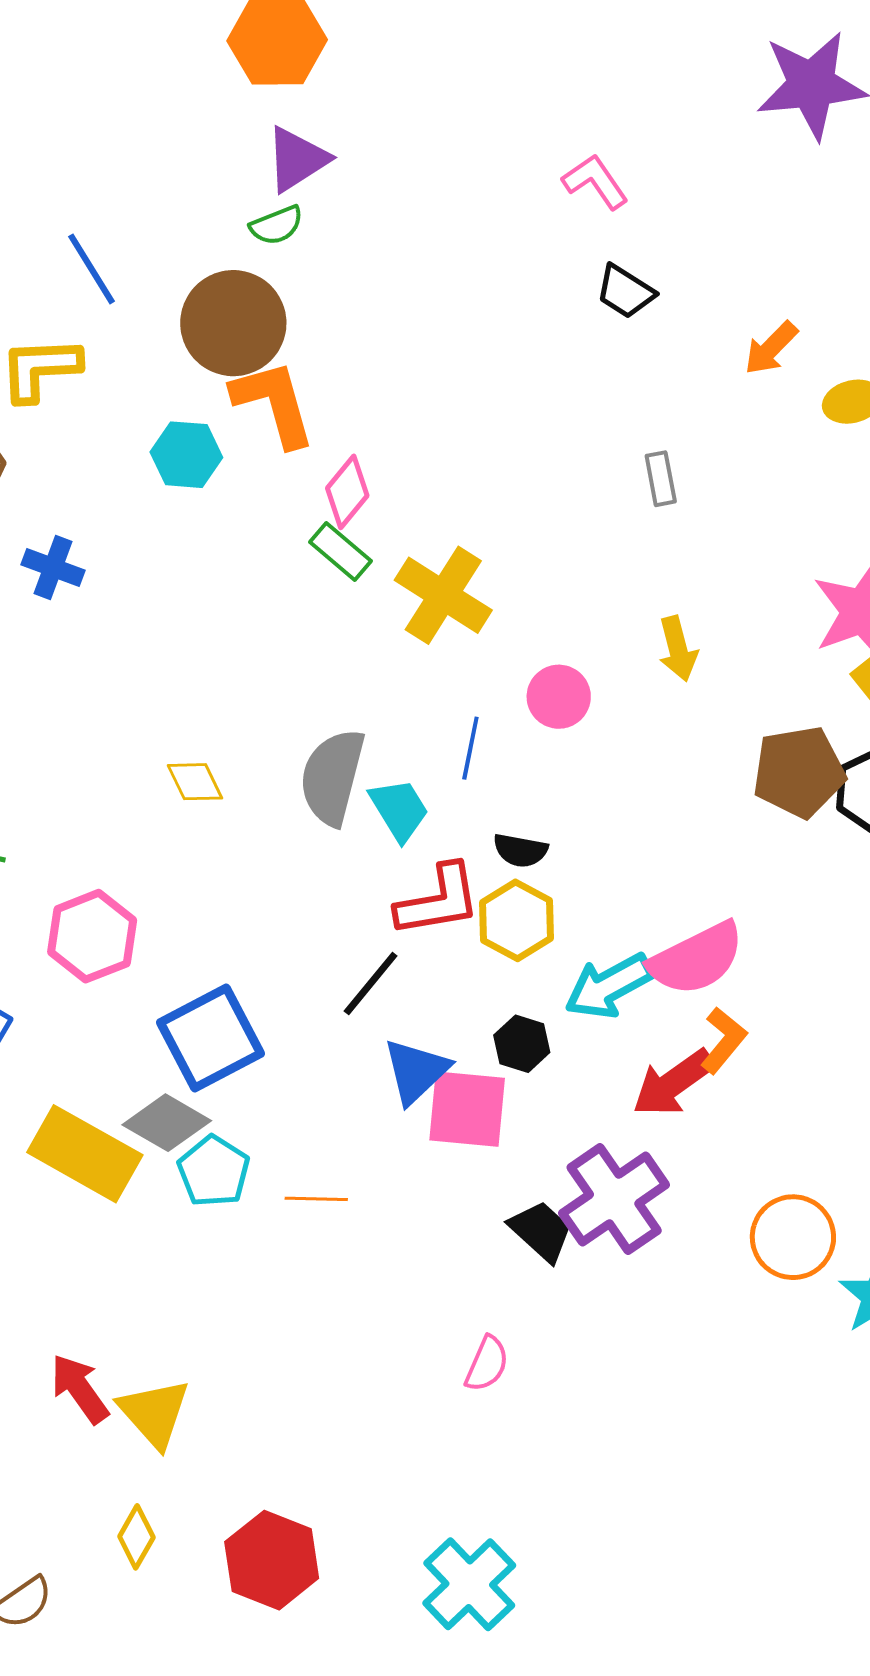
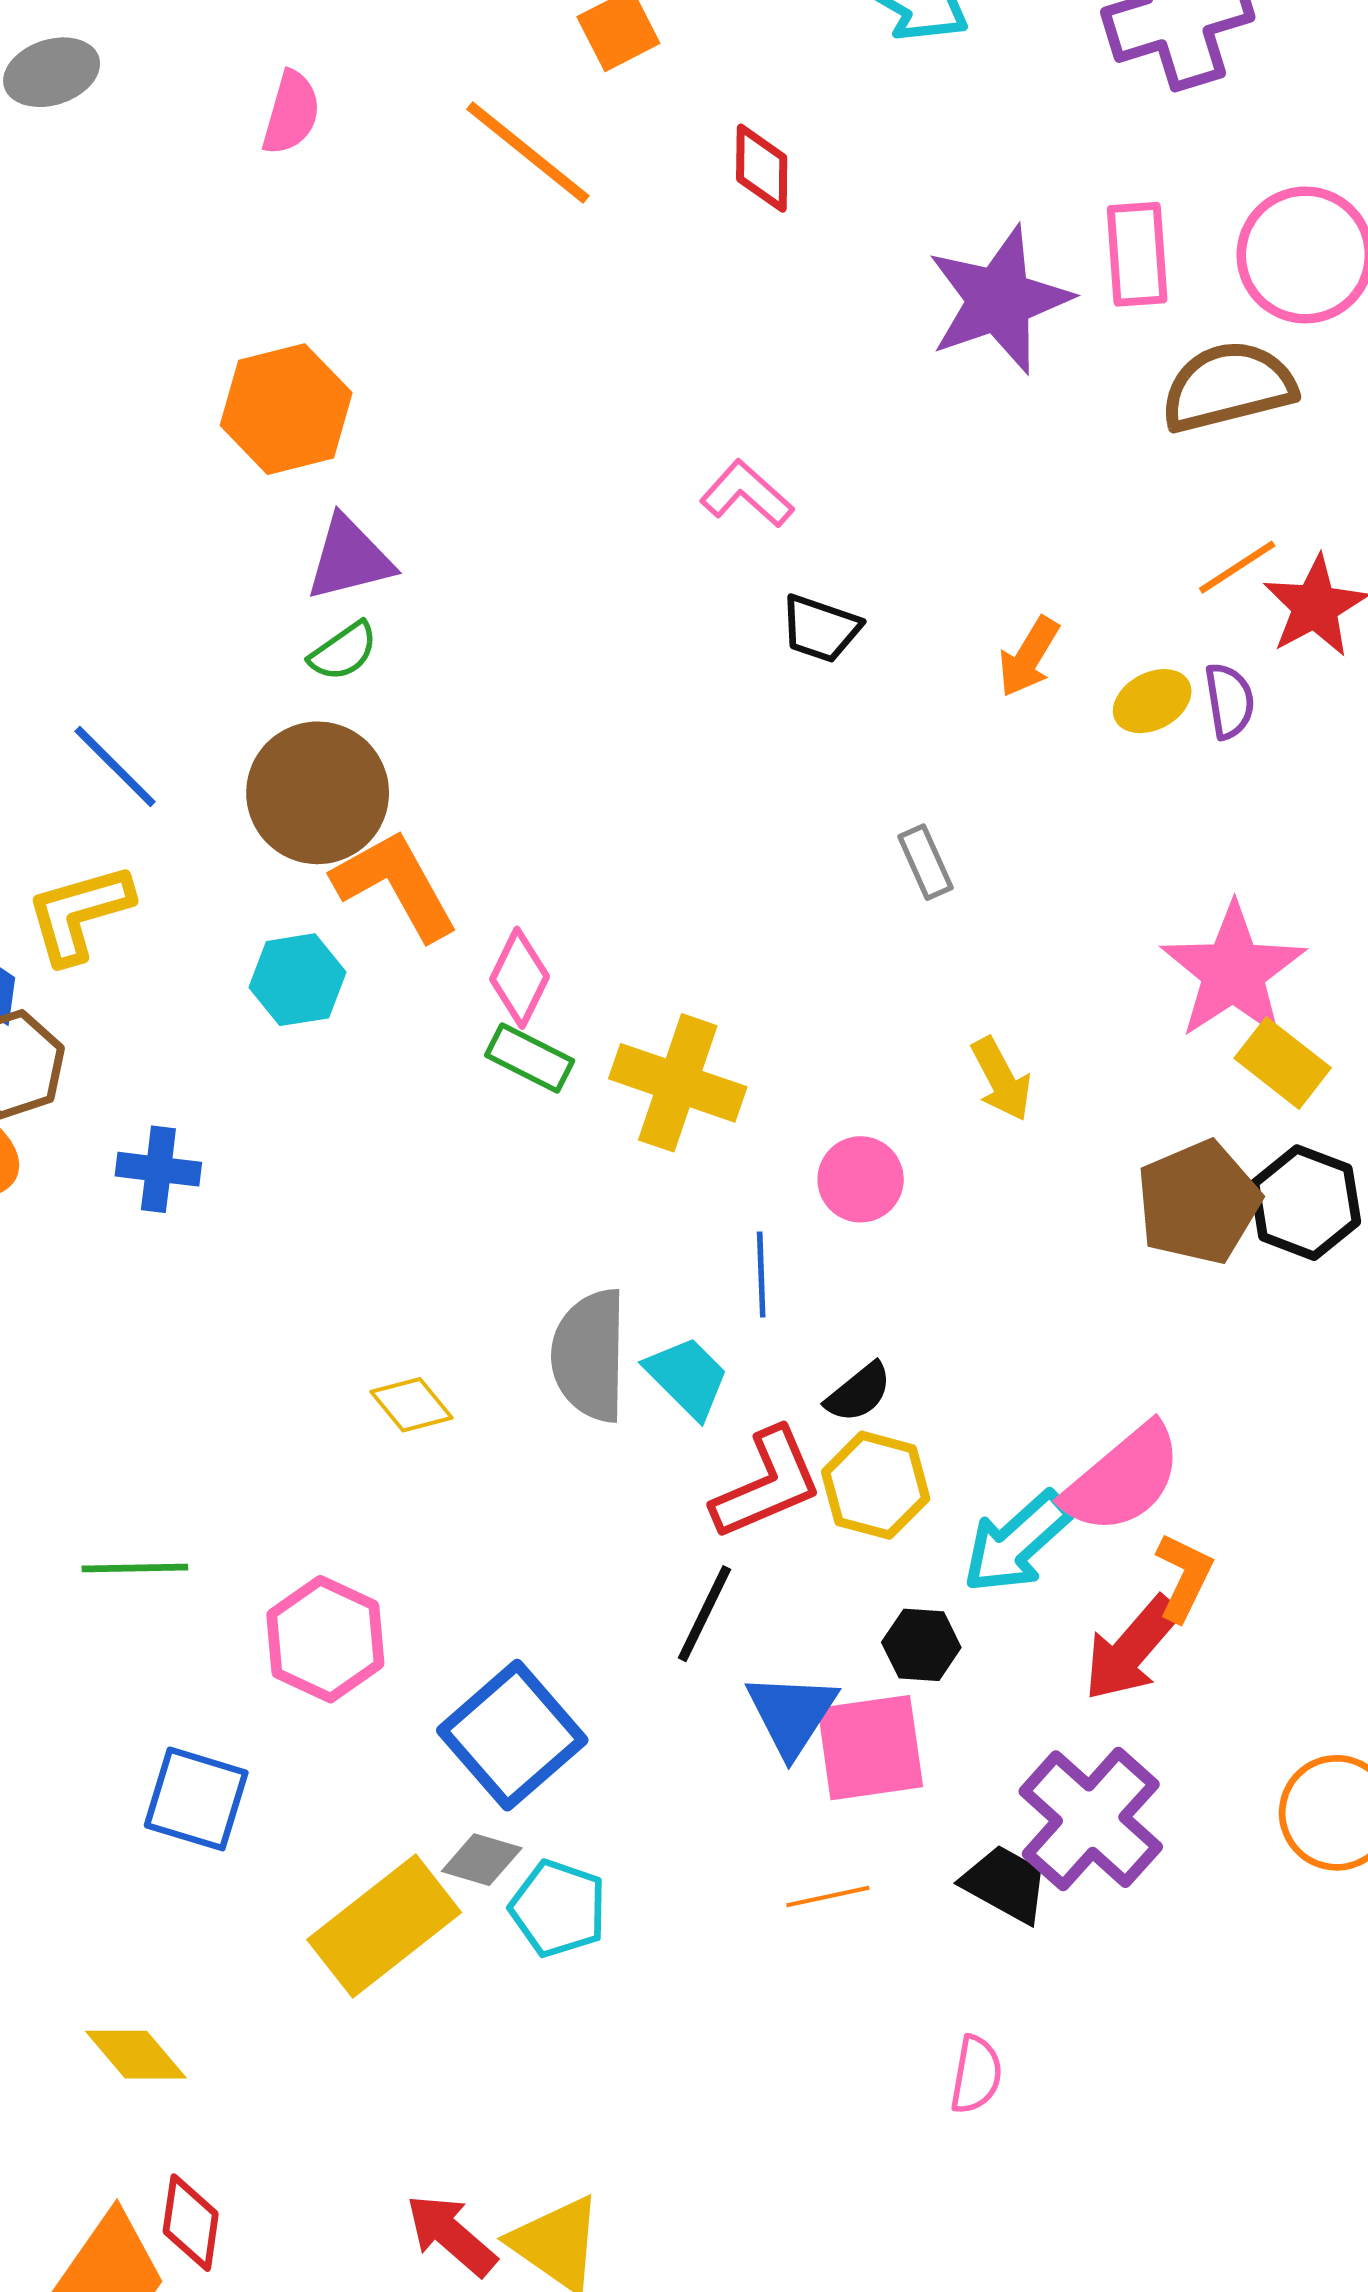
purple triangle: (297, 159) -> (349, 558), turned 32
black semicircle: (520, 850) -> (859, 1392), turned -36
gray diamond: (167, 1123) -> (482, 1860), size x0.7
yellow rectangle: (85, 1154) -> (384, 1926), turned -54
orange line: (316, 1199) -> (828, 1897), moved

